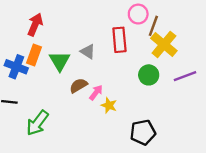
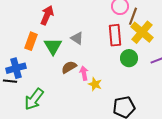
red arrow: (35, 25) -> (47, 15), moved
red rectangle: (119, 40) -> (115, 35), moved
blue cross: (16, 67) -> (16, 68), moved, turned -36
pink arrow: (96, 93) -> (84, 73), turned -48

